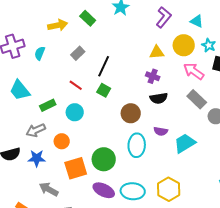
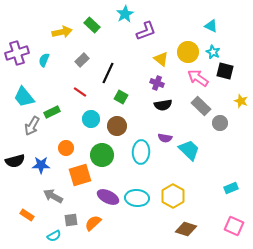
purple L-shape: (164, 17) -> (146, 31), moved, turned 30
cyan triangle: (197, 21) -> (211, 26), moved
yellow triangle: (157, 52) -> (161, 59), turned 42
green square: (104, 90) -> (121, 97), moved
cyan circle: (75, 112) -> (91, 119), moved
brown circle: (131, 113) -> (117, 126), moved
gray arrow: (36, 130) -> (32, 126), moved, turned -36
cyan trapezoid: (185, 143) -> (189, 150), turned 75
green circle: (104, 159) -> (102, 155), moved

